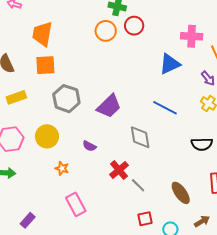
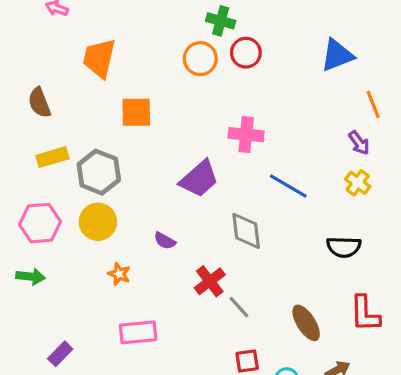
pink cross: (192, 36) -> (246, 135), moved
blue triangle: (170, 64) -> (337, 55), moved
orange square: (45, 65) -> (136, 112), moved
gray hexagon: (66, 99) -> (99, 172), moved
pink rectangle: (76, 204) -> (138, 332), turned -70

